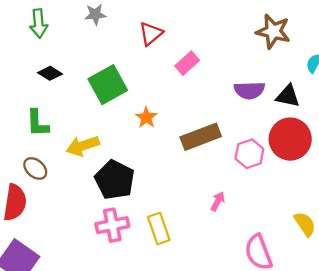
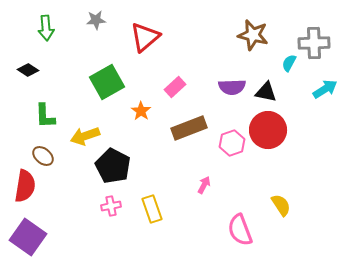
red triangle: (151, 34) -> (145, 37), size x1.4
pink rectangle: (187, 63) -> (175, 87), moved
black diamond: (50, 73) -> (28, 70), moved
pink cross: (112, 225) -> (111, 206), size x0.7

